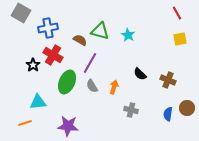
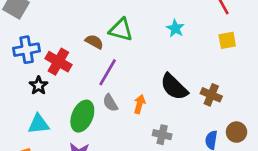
blue cross: (48, 28) -> (27, 50), moved
cyan star: (128, 35) -> (175, 28), moved
black star: (33, 65) -> (39, 86), moved
black semicircle: (140, 74) -> (174, 87), size x1.6
green ellipse: (67, 82) -> (82, 116), moved

